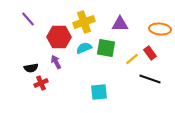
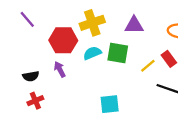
red cross: (41, 83) -> (35, 101), moved

